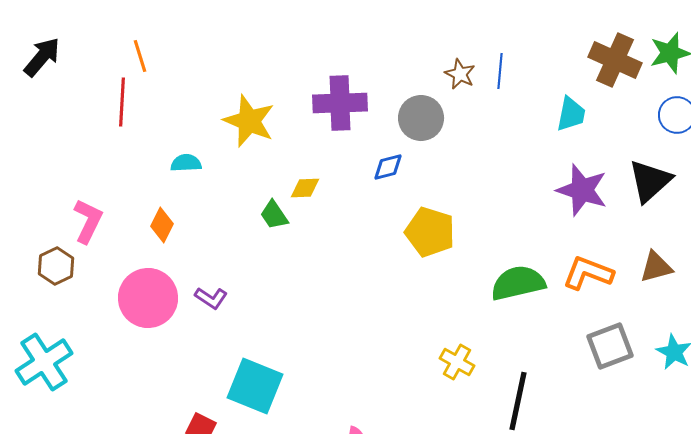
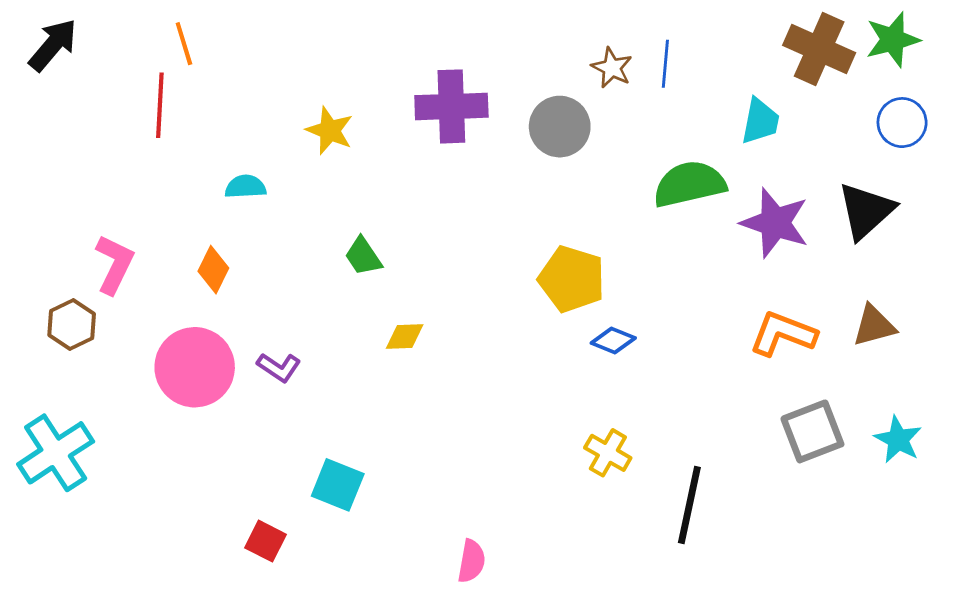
yellow star: (249, 121) -> (330, 131), size x0.7
blue diamond: (388, 167) -> (613, 340), moved, turned 36
yellow diamond: (305, 188) -> (405, 336), moved
green semicircle: (518, 283) -> (689, 184), moved
cyan square: (255, 386) -> (338, 485), size x0.7

